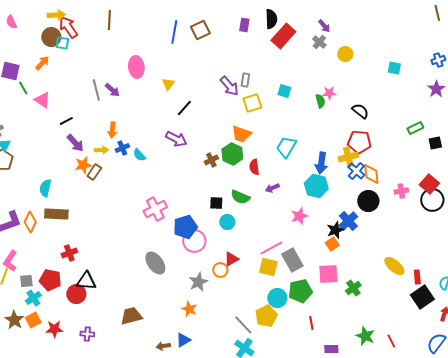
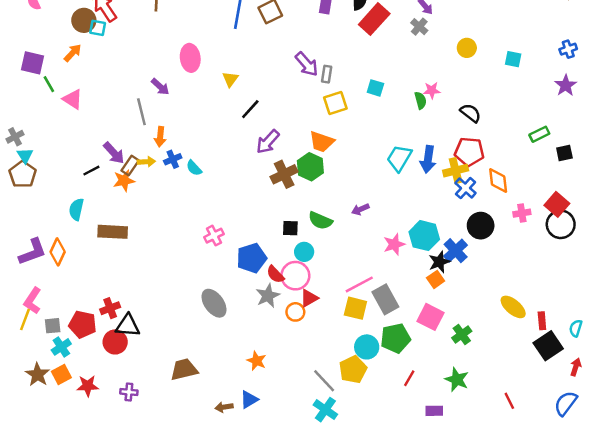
yellow circle: (345, 54) -> (467, 48), moved
purple arrow: (229, 86) -> (307, 64), moved
gray line: (96, 90) -> (141, 112), moved
black line: (66, 121) -> (91, 171), moved
purple arrow: (176, 139) -> (268, 142), moved, turned 105
cyan trapezoid: (286, 147) -> (399, 158), moved
brown cross: (211, 160) -> (284, 174), size x1.5
blue arrow: (321, 163) -> (428, 159), moved
red semicircle: (254, 167) -> (275, 274), moved, turned -35
brown rectangle: (94, 172) -> (130, 166), moved
orange diamond: (371, 174) -> (498, 181), moved
cyan hexagon: (316, 186) -> (424, 236), moved
pink cross: (155, 209) -> (214, 236), size x0.7
brown rectangle: (56, 214) -> (113, 232), moved
pink circle: (194, 241) -> (295, 276), moved
red cross: (69, 253) -> (110, 308), moved
pink square: (328, 274) -> (431, 317), turned 30
gray star: (198, 282) -> (268, 296), moved
red line: (311, 323) -> (409, 378), turned 40
green star: (365, 336) -> (457, 380), moved

